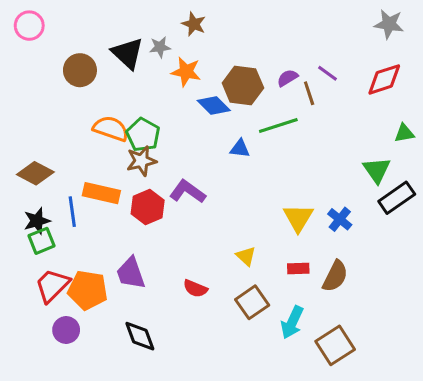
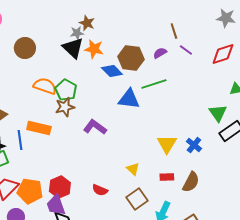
brown star: (194, 24) -> (87, 23), moved
black triangle: (128, 53) -> (73, 48), moved
brown line: (309, 93) -> (174, 31), moved
blue triangle: (240, 149) -> (129, 99), size x1.6
red hexagon: (148, 207) -> (60, 187), moved
purple trapezoid: (131, 273) -> (56, 205), moved

